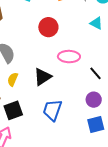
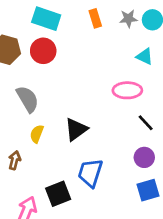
red circle: (48, 27) -> (43, 51), moved
pink ellipse: (69, 57) -> (127, 90), moved
black square: (13, 110) -> (58, 194), moved

